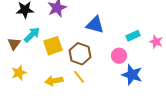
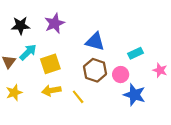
pink star: (156, 42) -> (160, 70), moved
brown hexagon: (80, 54) -> (95, 70), moved
yellow arrow: (54, 81) -> (51, 90), moved

